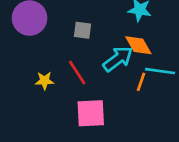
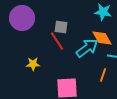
red line: (77, 72) -> (57, 41), moved
orange line: (141, 82) -> (103, 75), moved

